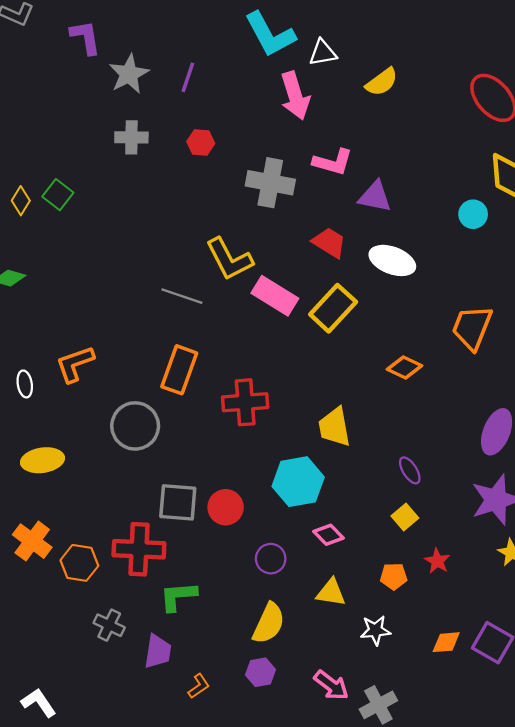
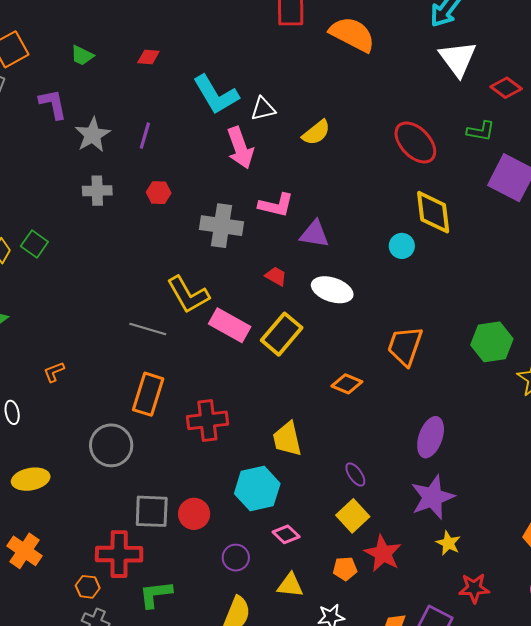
red trapezoid: (329, 243) -> (276, 276), size x0.7
orange L-shape: (75, 364) -> (54, 372), moved, size x0.6
yellow square: (405, 517) -> (353, 516), size x1.4
red star: (437, 561) -> (383, 553), size x1.6
orange hexagon: (79, 563) -> (88, 587), moved, size x0.7

